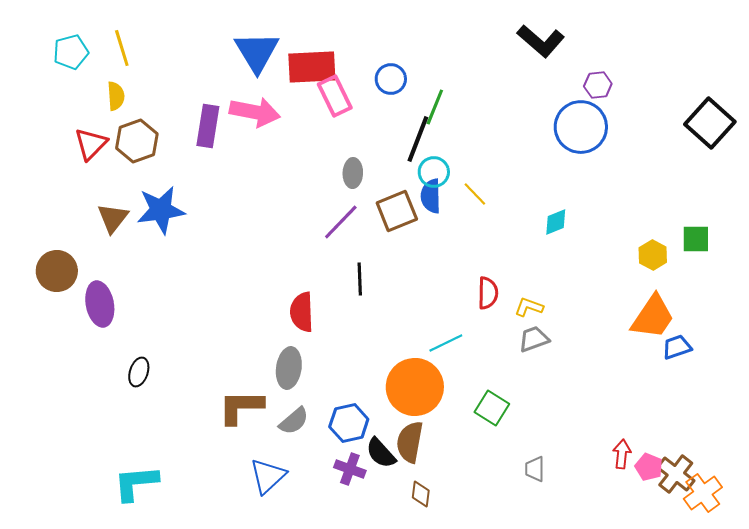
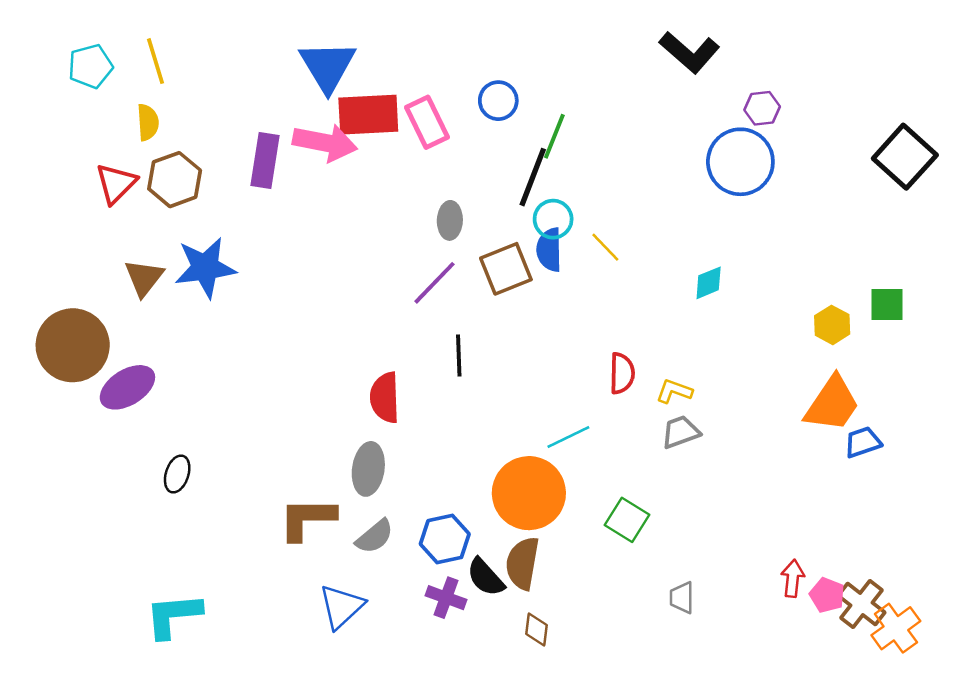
red rectangle: (312, 67) -> (368, 115), moved
brown circle: (57, 271) -> (73, 345), size x1.4
purple ellipse: (100, 304) -> (127, 387), turned 69

